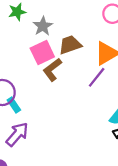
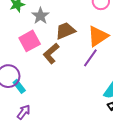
pink square: (42, 52) -> (30, 41), moved
purple arrow: (17, 134) -> (24, 112), size x0.7

